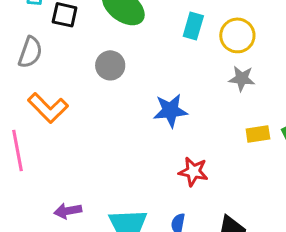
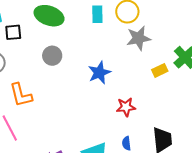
gray star: (242, 79) -> (139, 38), size x1.4
orange L-shape: (48, 108) -> (21, 95), turned 48

